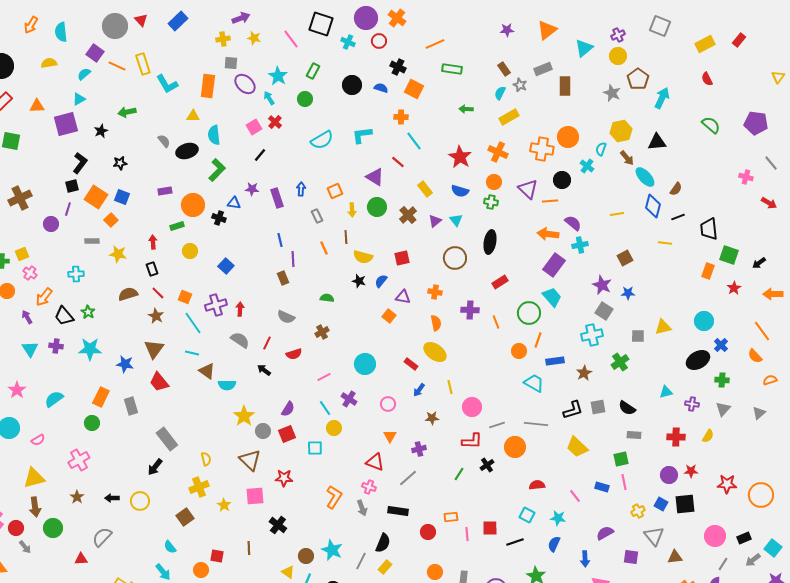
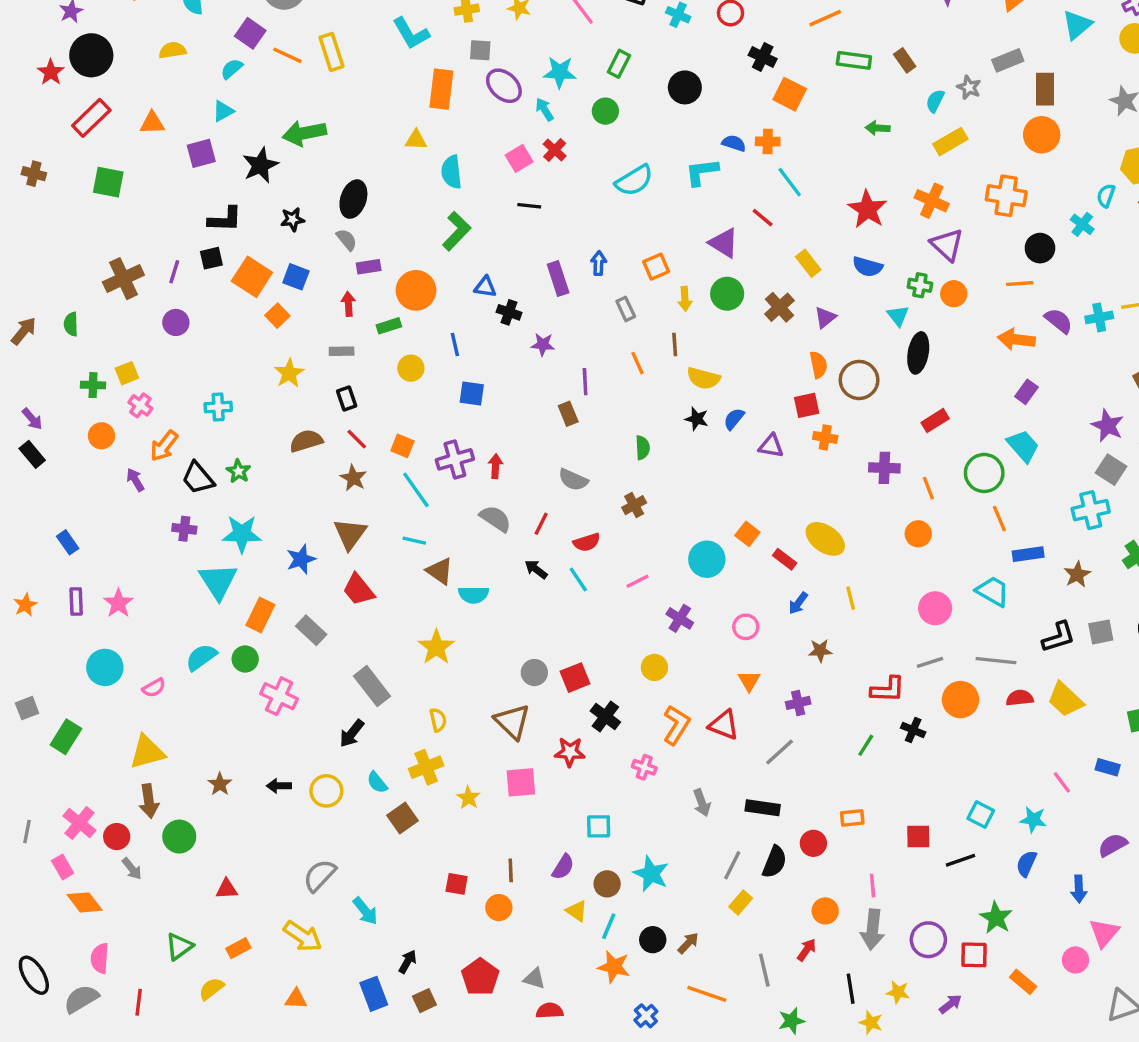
brown rectangle: (504, 69) -> (905, 60), moved
cyan star: (278, 76) -> (560, 72), turned -30
cyan L-shape: (167, 84) -> (411, 33), moved
blue semicircle: (381, 88) -> (734, 143), moved
green arrow: (127, 112) -> (304, 133), size x1.4
purple square: (66, 124) -> (201, 153), size x0.7
black star: (101, 131) -> (260, 165), size x1.5
orange circle: (568, 137) -> (1042, 135), moved
gray semicircle: (164, 141) -> (347, 240), moved
black ellipse: (187, 151) -> (353, 199), moved, turned -55
black line: (260, 155) -> (529, 206), turned 56
black L-shape: (80, 163) -> (225, 219), turned 55
orange circle: (494, 182) -> (954, 294), moved
purple star: (252, 189) -> (543, 344), moved
purple triangle: (528, 189) -> (947, 245), moved
purple line: (68, 209) -> (174, 272), moved
black cross: (219, 218) -> (509, 312), moved
cyan triangle: (456, 220) -> (898, 316), moved
blue line: (280, 240) -> (455, 344), moved
gray rectangle: (92, 241) -> (342, 351), moved
red arrow: (153, 242) -> (348, 304), moved
cyan cross: (580, 245) -> (1099, 317), moved
yellow star: (118, 254) -> (289, 373), turned 30
red square: (402, 258) -> (807, 405), moved
purple rectangle: (554, 265) -> (1026, 392), size x0.6
blue square: (226, 266) -> (472, 393), turned -35
green semicircle: (327, 298) -> (643, 448), turned 80
orange square: (389, 316) -> (747, 534), moved
orange semicircle: (436, 323) -> (818, 365), moved
orange line: (538, 340) -> (999, 519), turned -42
cyan triangle: (30, 349) -> (218, 581), moved, size x1.4
orange circle: (519, 351) -> (918, 534), moved
blue star: (125, 364) -> (301, 559), turned -30
cyan semicircle: (54, 399) -> (201, 657), moved
gray rectangle: (131, 406) -> (311, 630), turned -30
pink circle: (472, 407) -> (935, 608), moved
cyan line: (325, 408) -> (578, 580), moved
purple semicircle: (288, 409) -> (563, 867), moved
yellow star: (244, 416) -> (436, 647), moved
cyan square: (315, 448) -> (599, 826), moved
pink cross: (79, 460) -> (279, 696), moved, turned -35
black cross: (487, 465) -> (913, 730), turned -32
red semicircle: (537, 485) -> (1020, 698), moved
pink cross: (369, 487) -> (644, 767), moved
orange L-shape: (334, 497) -> (676, 725), moved
black cross: (278, 525) -> (605, 716), moved
pink line: (467, 534) -> (873, 886), moved
gray semicircle: (102, 537) -> (320, 875), moved
black semicircle: (383, 543) -> (774, 862), moved
cyan semicircle: (170, 547) -> (377, 782), moved
gray line: (361, 561) -> (732, 865), moved
orange circle: (201, 570) -> (499, 908), moved

